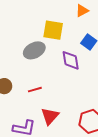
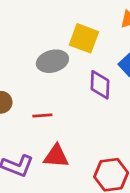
red triangle: (50, 116) -> (56, 156), turned 42

